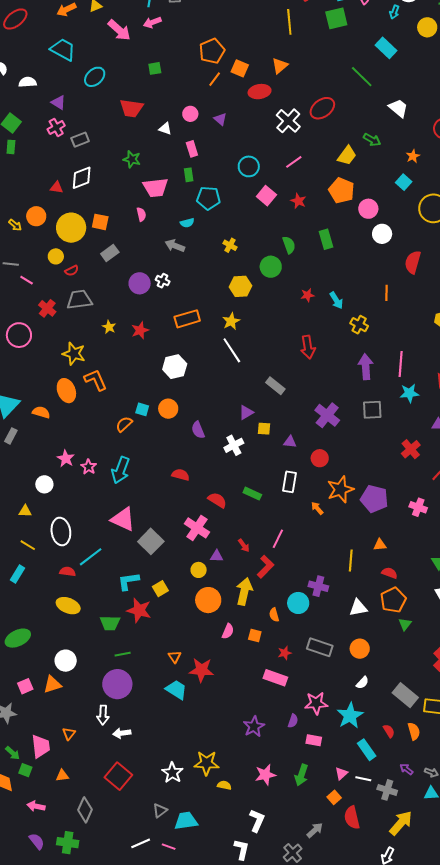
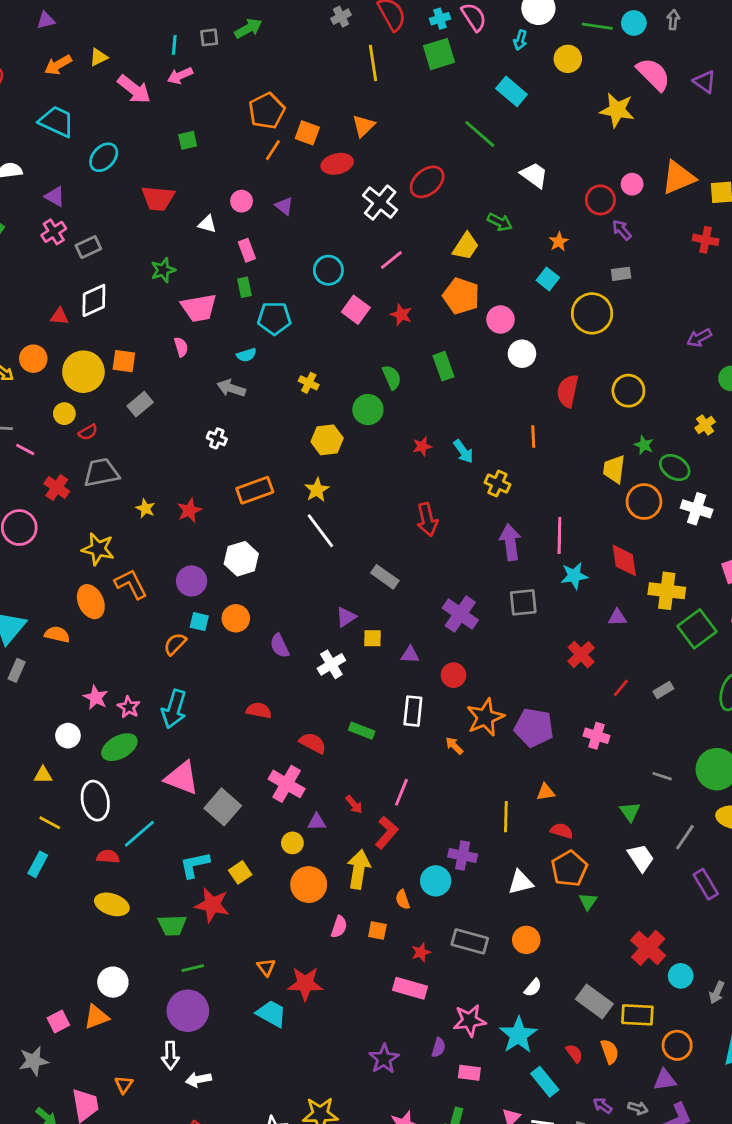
green star: (132, 159) -> (163, 270), turned -30
purple circle: (140, 283) -> (192, 581), moved
green ellipse: (18, 638) -> (119, 747), moved

